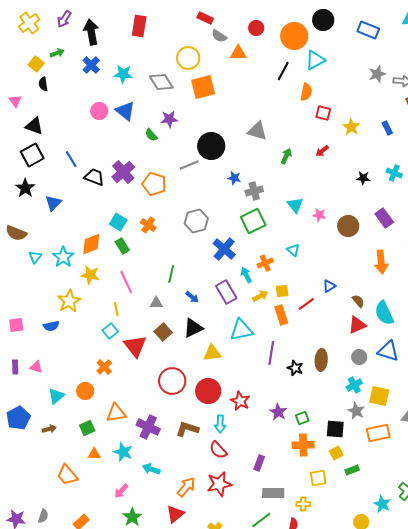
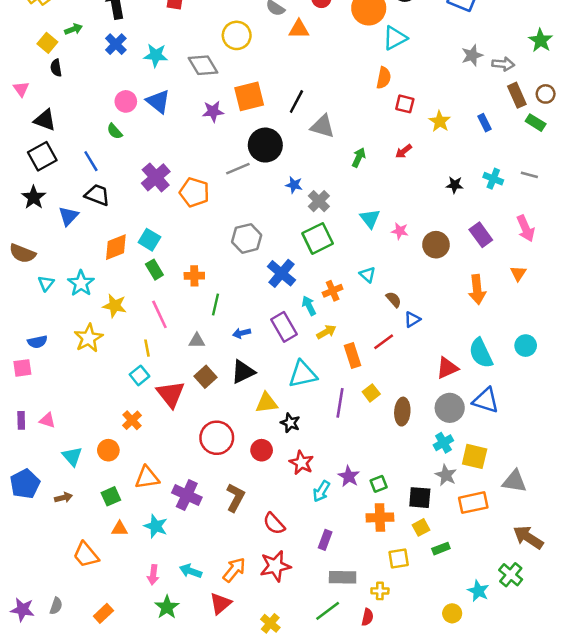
black line: (283, 71) -> (296, 101), moved
orange square: (203, 87) -> (249, 96), moved
green semicircle: (151, 135) -> (115, 131), moved
black trapezoid: (94, 177) -> (97, 195), moved
gray cross: (254, 191) -> (319, 201), turned -30
orange cross: (148, 225) -> (194, 276), moved, turned -35
orange diamond: (91, 244) -> (116, 247), moved
yellow square: (282, 291) -> (371, 393), moved, turned -32
blue arrow: (192, 297) -> (242, 333), turned 128
brown semicircle: (358, 301) -> (394, 299), moved
blue semicircle: (51, 326) -> (37, 342), moved
gray circle: (359, 357) -> (450, 408), size x1.5
black star: (295, 368) -> (290, 423), moved
red circle: (208, 391) -> (262, 450), size x0.7
cyan triangle: (56, 396) -> (72, 456), turned -30
cyan arrow: (220, 424) -> (321, 491), moved, turned 30
brown L-shape: (187, 429) -> (235, 498), turned 100
cyan arrow: (151, 469) -> (191, 571), moved
pink arrow: (121, 491) -> (153, 575), turned -35

